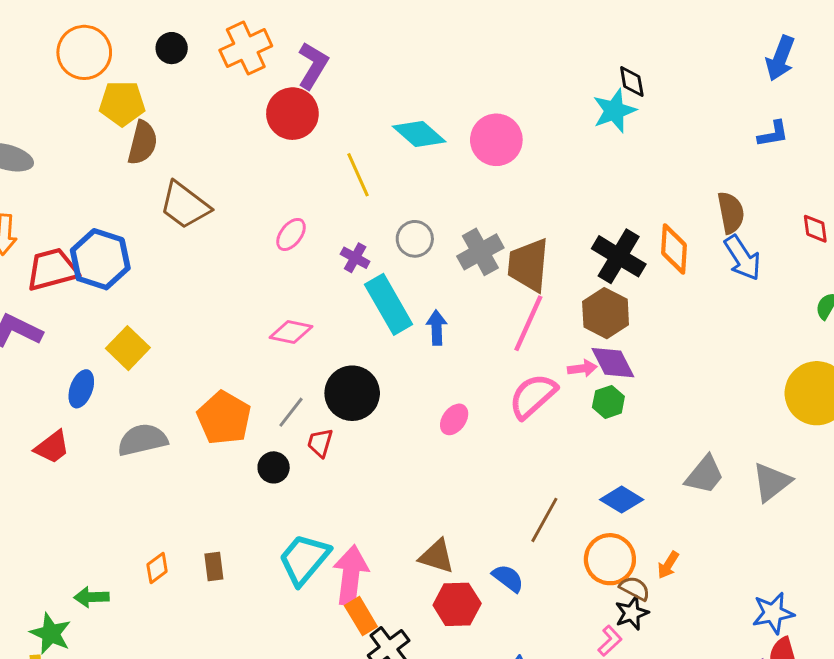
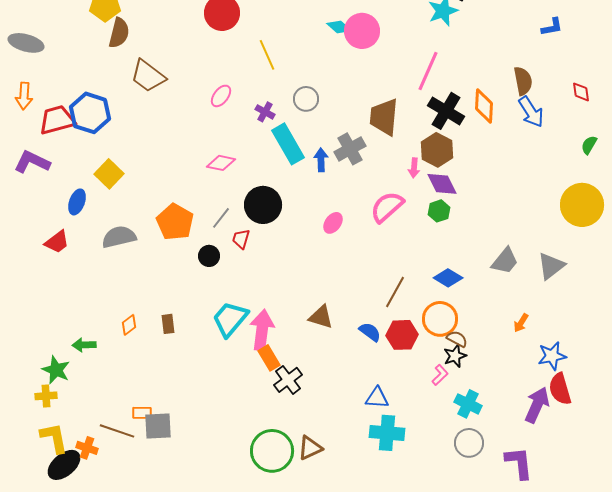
cyan diamond: (419, 134) -> (339, 27), moved, size x0.7
gray cross: (480, 252) -> (350, 149), moved
pink line: (528, 323) -> (428, 71), moved
pink arrow: (582, 368) -> (414, 168), moved, turned 102
orange arrow: (668, 565) -> (521, 323), moved
red hexagon: (457, 604) -> (402, 335), moved

